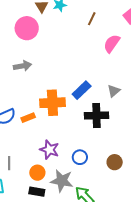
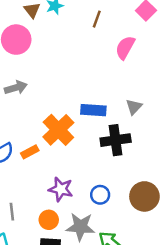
blue rectangle: (82, 90) -> (93, 110), turned 54
orange cross: (52, 103) -> (58, 130), turned -35
brown circle: (115, 162) -> (144, 196), size x1.5

